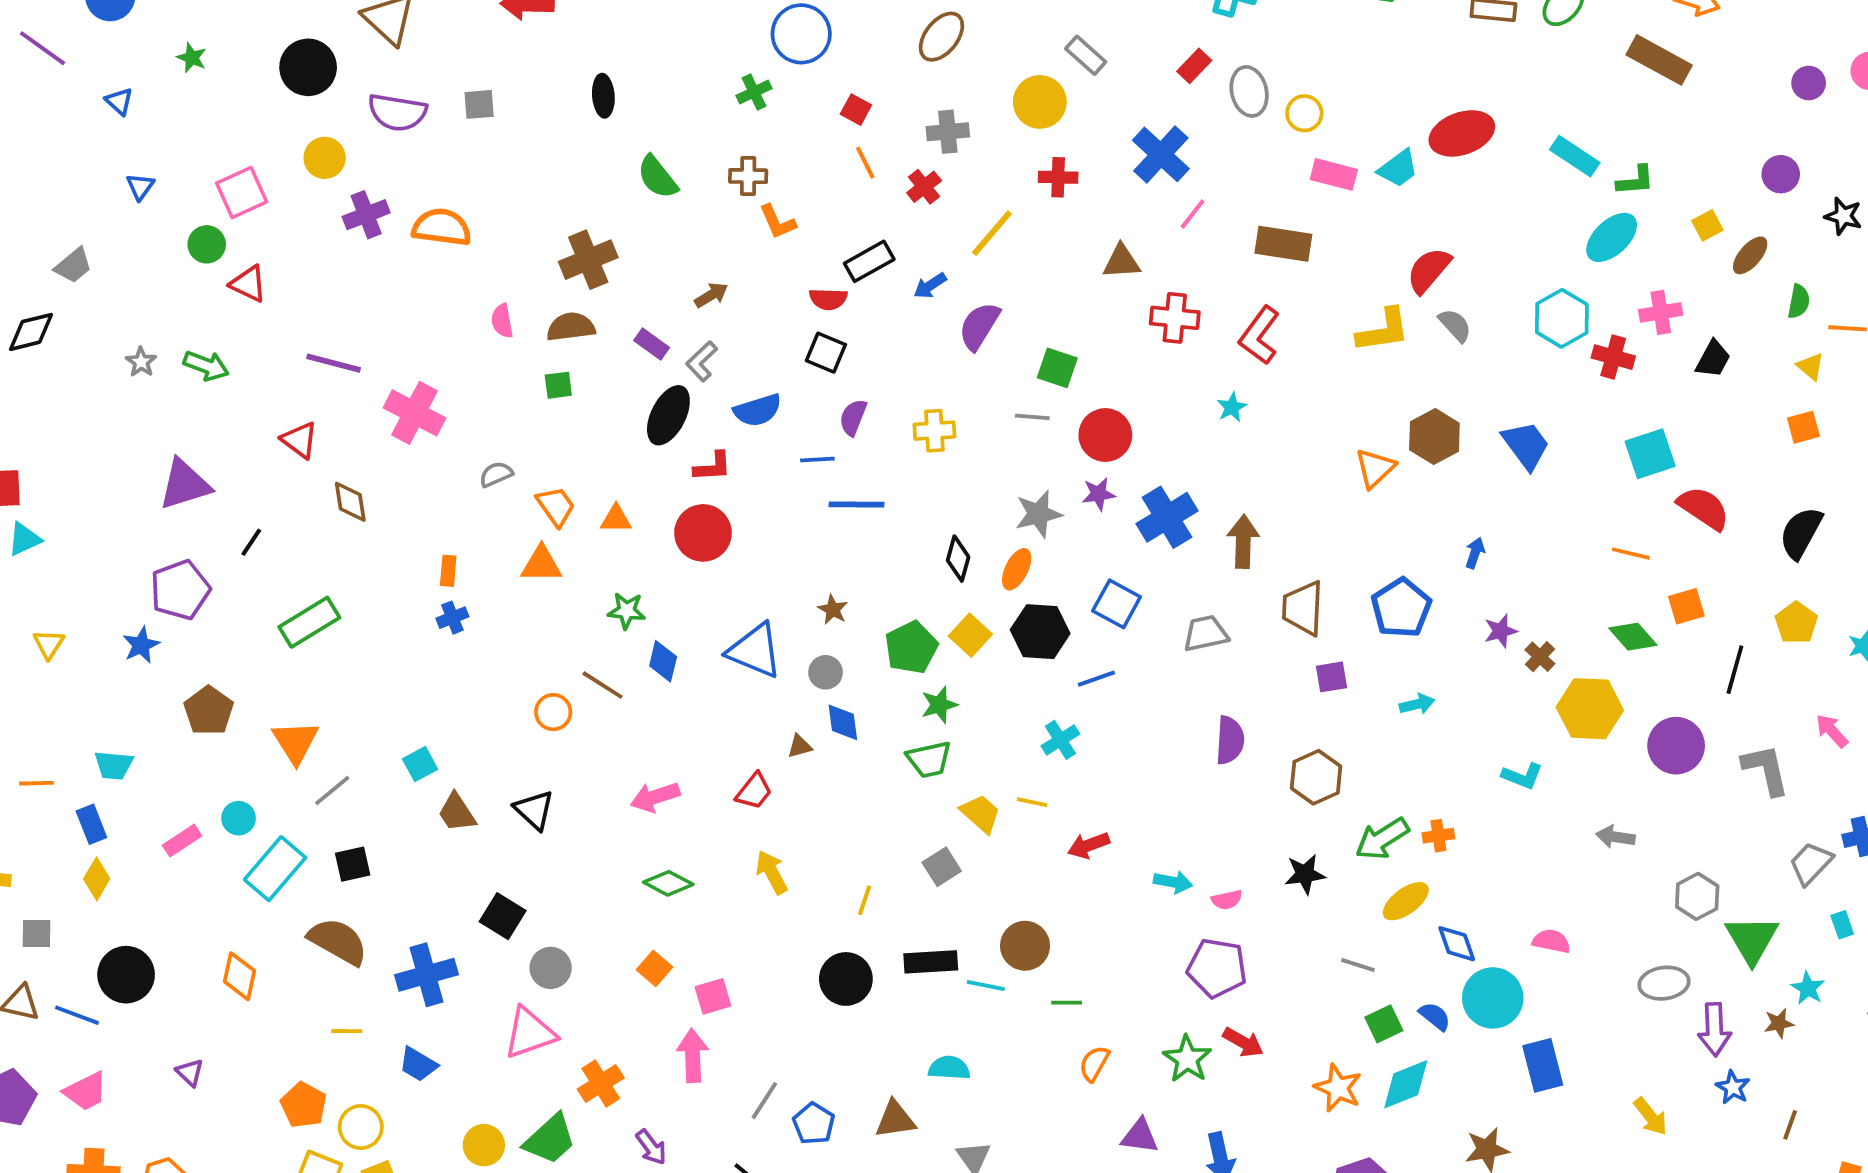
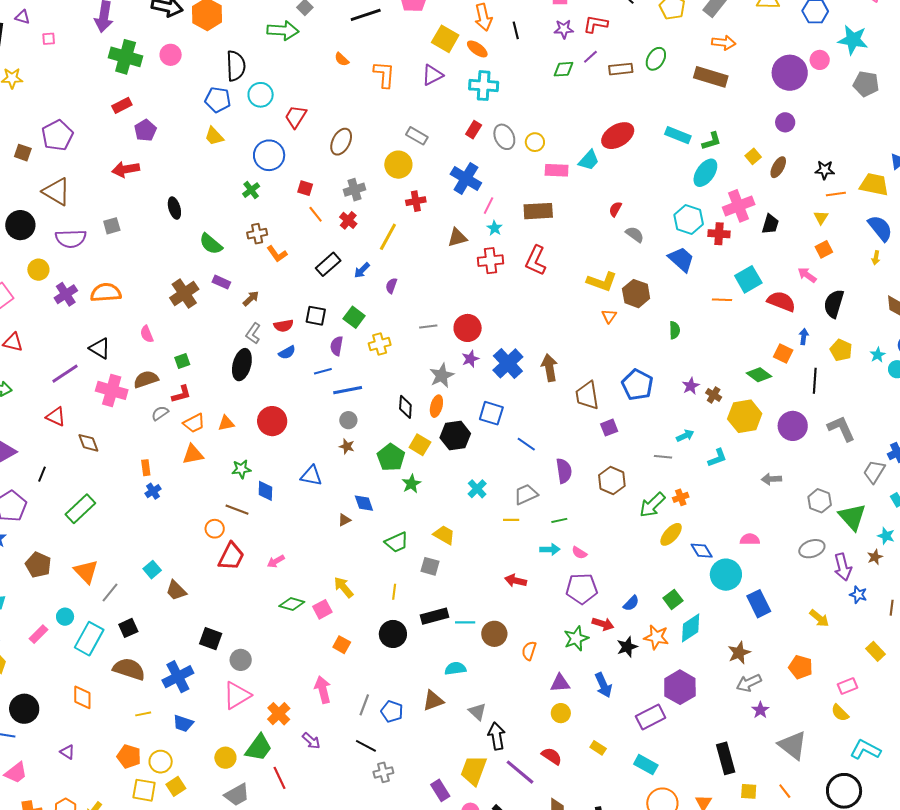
purple circle: (1809, 83) -> (790, 73), size x2.0
black star: (1843, 216) -> (825, 170), moved
red semicircle: (1429, 270) -> (615, 209), size x0.6
red semicircle: (828, 299) -> (284, 326), moved
green semicircle: (1799, 301) -> (675, 330), moved
pink cross: (1661, 312) -> (739, 206), size x1.4
purple semicircle: (979, 326) -> (391, 286), size x0.6
brown semicircle: (571, 327) -> (146, 379), moved
yellow L-shape: (1383, 330) -> (602, 282), moved, turned 40
purple rectangle: (652, 344) -> (221, 282), moved
purple line: (334, 363) -> (65, 374), turned -36
yellow triangle: (1810, 366) -> (821, 217), turned 35
green square: (1057, 368) -> (354, 317), moved, turned 30
cyan star: (1232, 407) -> (495, 228), moved
blue semicircle: (758, 410) -> (287, 352), size x0.7
blue trapezoid: (1526, 445) -> (681, 259), moved
red L-shape: (713, 467) -> (181, 394), moved
orange triangle: (1375, 468) -> (609, 316), size x0.7
orange trapezoid: (556, 506) -> (194, 423), turned 110
blue arrow: (1475, 553) -> (804, 337), moved
orange line: (1631, 554) -> (722, 300), moved
orange square: (1686, 606) -> (783, 353), turned -36
gray trapezoid: (1206, 633) -> (526, 494), moved
blue triangle: (755, 651) -> (311, 476), size x0.7
gray circle: (826, 672) -> (348, 420), moved
blue line: (1096, 679) -> (526, 444), moved, turned 66
cyan arrow: (1417, 704) -> (685, 436), moved
pink arrow: (1832, 731) -> (807, 275), moved
green trapezoid: (929, 759) -> (397, 542), moved
cyan L-shape: (1522, 776) -> (717, 458), turned -30
red trapezoid: (754, 791) -> (231, 556), moved, size x1.4
pink arrow: (655, 797) -> (276, 561), size x0.7
yellow line: (1032, 802) -> (511, 520), moved
black triangle: (534, 810) -> (100, 348), moved
red arrow: (1089, 845) -> (516, 581), moved, turned 45
gray square: (942, 867) -> (430, 566), turned -30
black star: (1305, 874) -> (627, 647), moved
pink semicircle: (1227, 900) -> (579, 553), turned 56
brown circle: (1025, 946) -> (494, 634), moved
gray line: (1358, 965) -> (663, 457), moved
orange square: (655, 968) -> (342, 645), moved
pink square: (713, 996) -> (322, 609), moved
green line: (1067, 1003) -> (559, 520), moved
blue semicircle: (1435, 1016) -> (631, 603), moved, turned 108
green star: (1187, 1059) -> (576, 638), turned 30

